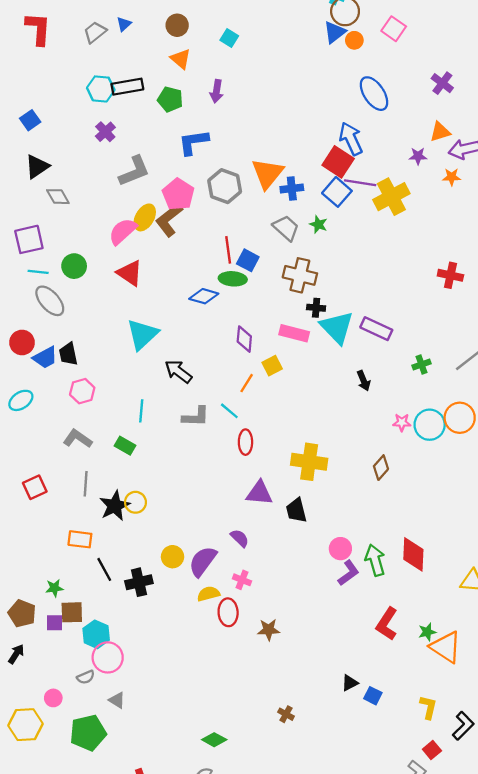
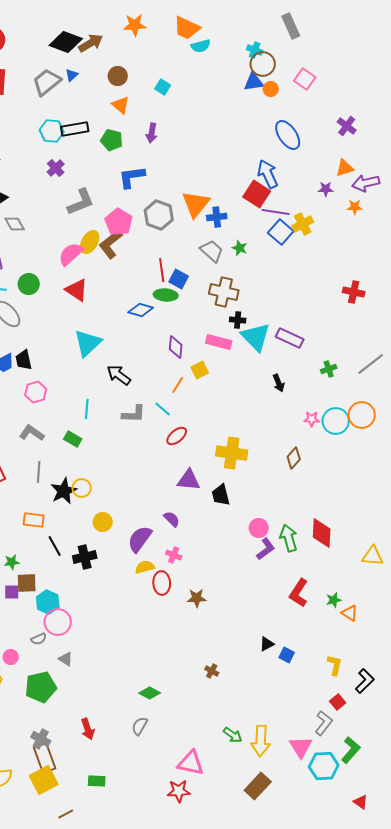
gray trapezoid: (95, 32) -> (47, 82), size x1.4
blue triangle: (335, 32) -> (254, 82), turned 30
blue square: (337, 192) -> (281, 232), moved
yellow cross: (391, 197) -> (303, 224), size x0.7
red ellipse: (245, 442) -> (177, 436), turned 50
yellow circle: (173, 557) -> (103, 522), moved
orange triangle: (446, 647) -> (350, 613), size x0.6

